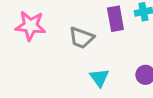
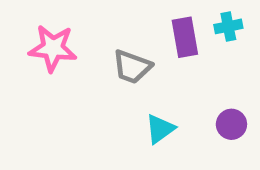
cyan triangle: (99, 78) -> (160, 129), turned 30

